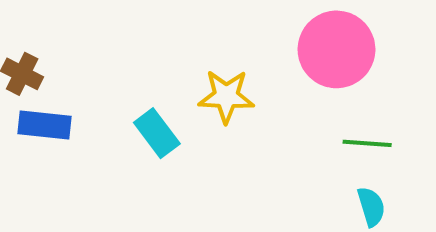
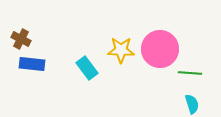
pink circle: (336, 49) -> (160, 49), moved

